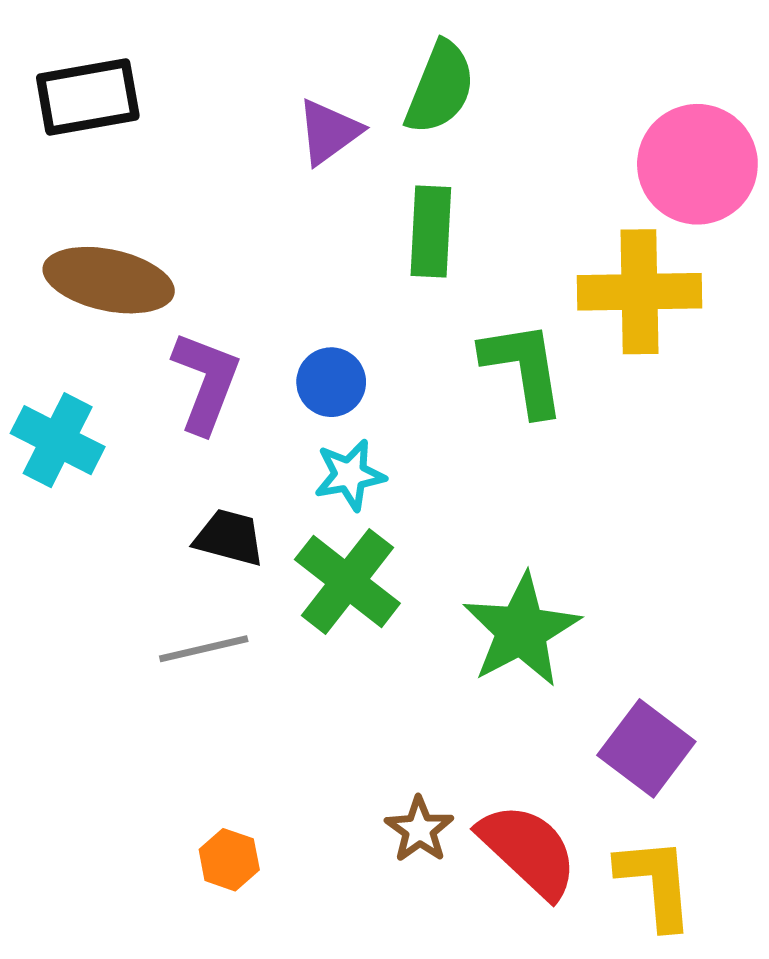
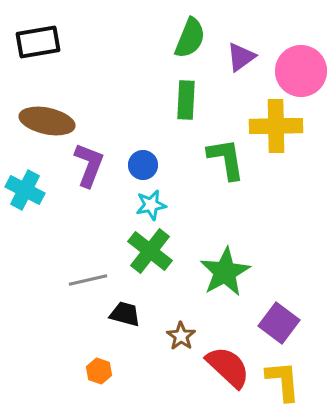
purple triangle: (329, 132) -> (241, 57), moved
black trapezoid: (229, 537) -> (125, 314), moved
brown star: (419, 830) -> (181, 336), moved

